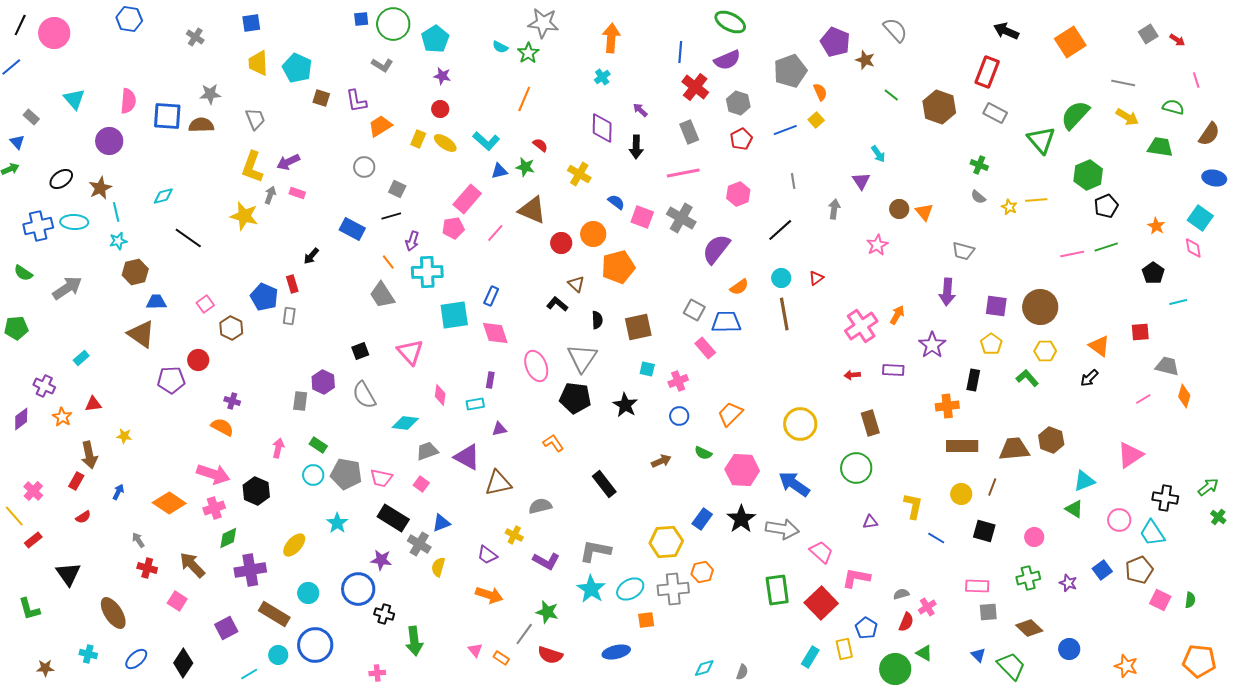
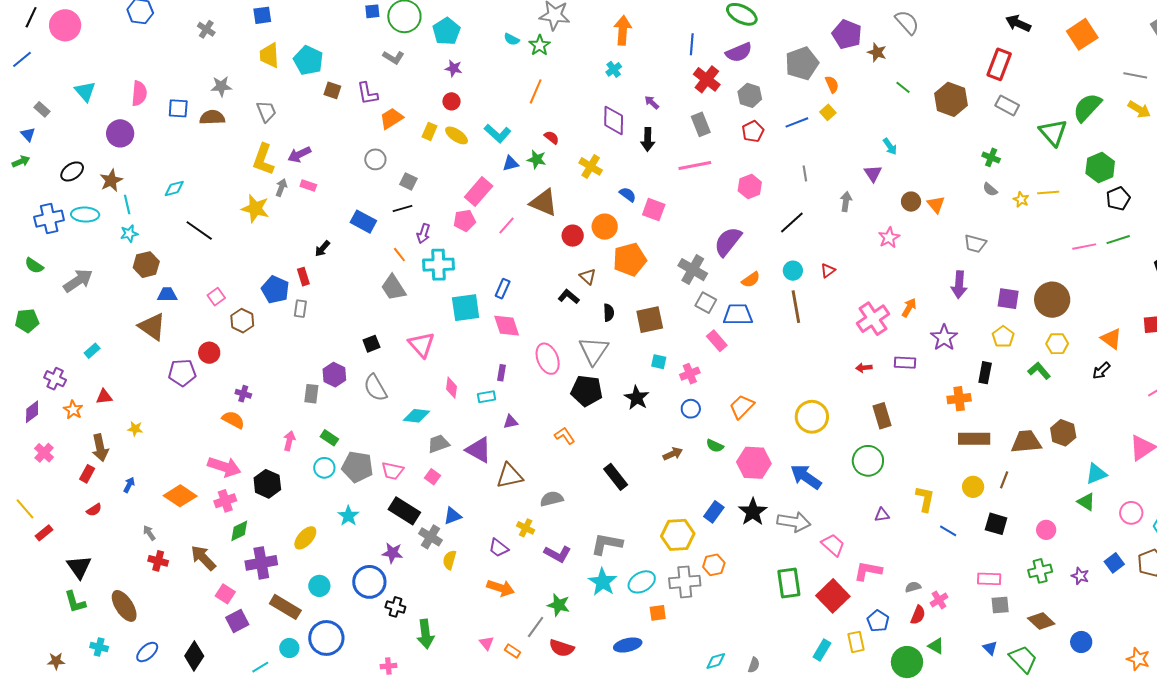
blue square: (167, 116) -> (178, 108), size x0.7
gray cross: (681, 218) -> (693, 270), moved
pink cross: (33, 491) -> (44, 453), moved
pink square: (177, 601) -> (225, 594), moved
green L-shape: (29, 609) -> (75, 602), moved

